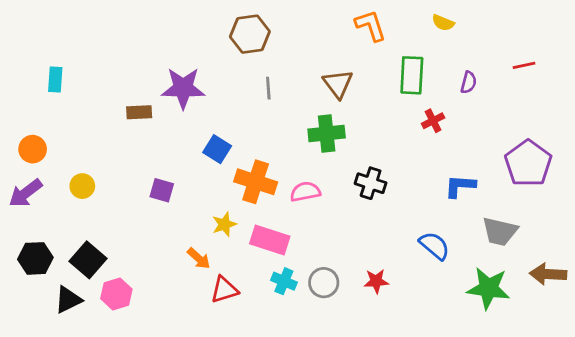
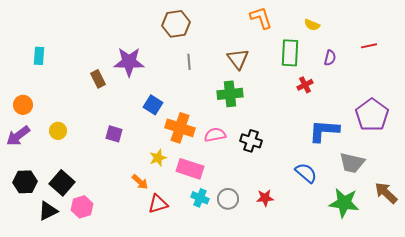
yellow semicircle: (443, 23) -> (312, 25), moved
brown rectangle: (139, 112) -> (98, 79), turned 66
black cross: (371, 183) -> (251, 141), moved
blue L-shape: (460, 186) -> (324, 131), size x1.4
brown arrow: (548, 274) -> (386, 193), turned 40

